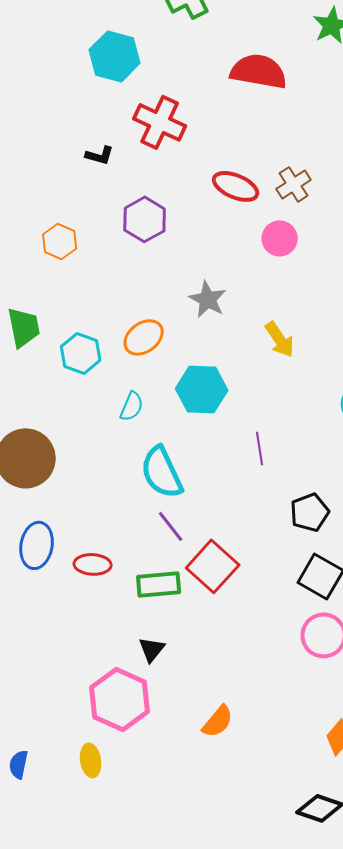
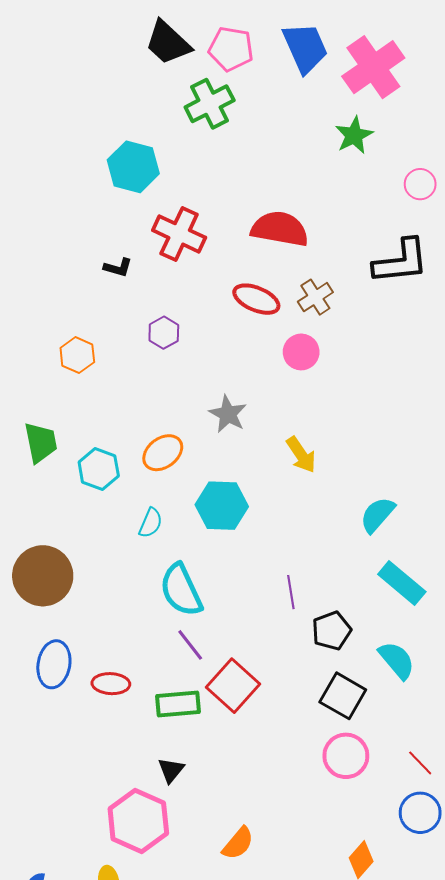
red semicircle: (259, 71) -> (280, 229), moved
purple hexagon: (145, 219) -> (164, 333), size x0.7
purple line: (260, 448) -> (291, 592), moved

